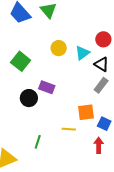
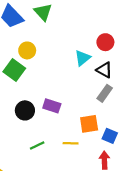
yellow circle: (59, 48) -> (27, 50), moved
purple rectangle: (47, 87) -> (52, 106), moved
green line: (38, 142) -> (37, 145), moved, turned 48

